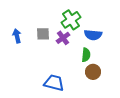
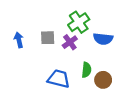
green semicircle: (86, 55) -> (86, 70), moved
blue trapezoid: (54, 83) -> (59, 79), moved

